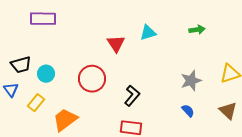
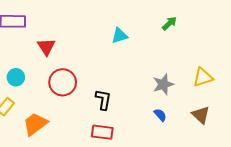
green arrow: (197, 30) -> (169, 23), moved, turned -35
red triangle: (116, 44) -> (46, 47), moved
black L-shape: (132, 96) -> (103, 100), turned -30

